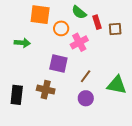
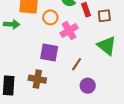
green arrow: (22, 43) -> (12, 24), moved
green triangle: (117, 85) -> (107, 46), moved, turned 30
purple circle: (86, 98) -> (88, 86), moved

